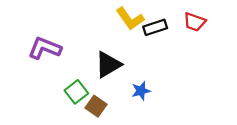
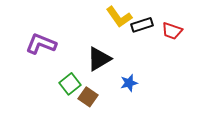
red trapezoid: (195, 22) -> (172, 31), moved

